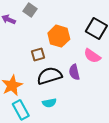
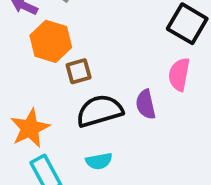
orange hexagon: (59, 36) -> (51, 41), moved
pink semicircle: (92, 56) -> (179, 74), turned 66

